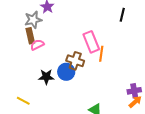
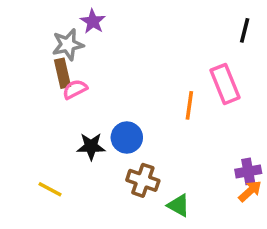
black line: (122, 15) -> (245, 30), moved
pink rectangle: (91, 42) -> (225, 84), moved
brown cross: (75, 61) -> (143, 180), moved

